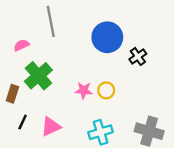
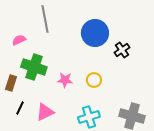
green cross: (38, 76) -> (34, 67), turned -30
pink star: (84, 90) -> (65, 80), moved

